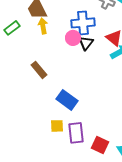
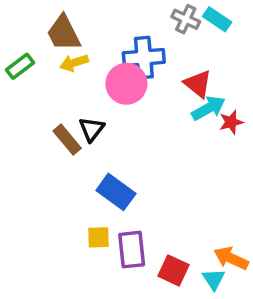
yellow arrow: (43, 26) -> (74, 63), turned -98
pink circle: (73, 38) -> (126, 84), size x1.5
black triangle: (86, 43) -> (92, 129), moved

